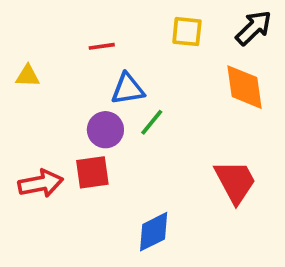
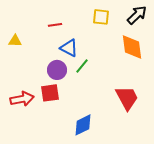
blue triangle: (128, 89) -> (69, 48), turned 36

